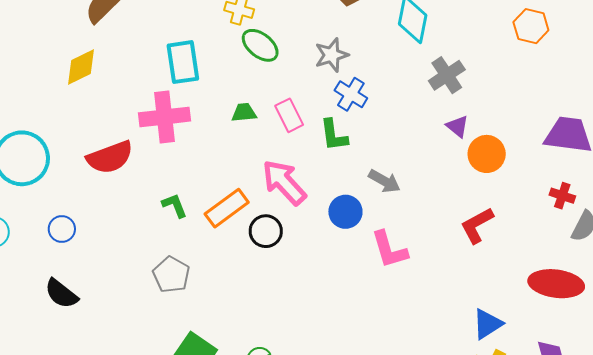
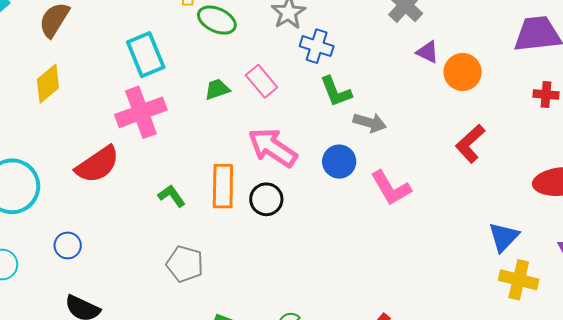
green L-shape: (334, 135) -> (336, 92), moved
orange rectangle: (227, 208) -> (223, 186), turned -39

